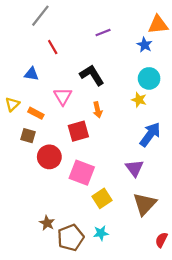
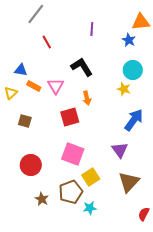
purple line: (103, 32) -> (92, 29), turned -64
blue triangle: (31, 74) -> (21, 70), moved
orange rectangle: (36, 113) -> (34, 86), moved
red circle: (49, 157) -> (31, 165), moved
brown pentagon: (71, 238) -> (71, 192), moved

